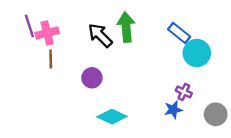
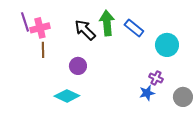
blue rectangle: (179, 33) -> (134, 28), moved
cyan diamond: (112, 117) -> (67, 96), moved

